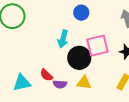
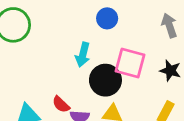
pink square: (97, 46) -> (130, 63), turned 30

